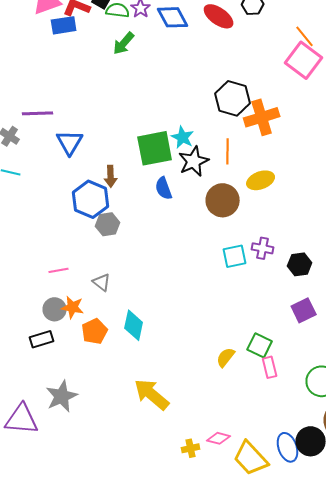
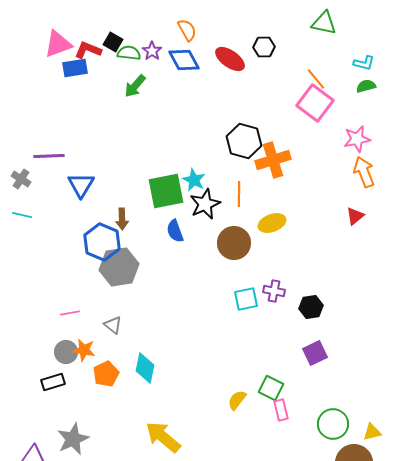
gray hexagon: (108, 224) -> (119, 267), size x1.6

